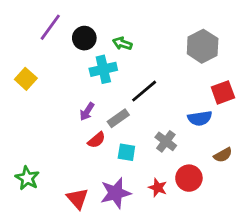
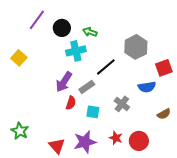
gray hexagon: (203, 46) -> (136, 47), moved
purple arrow: (87, 111) -> (64, 82), size x1.5
red semicircle: (97, 140) -> (71, 103), turned -32
red circle: (189, 178) -> (139, 141), moved

